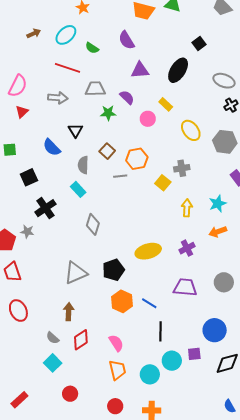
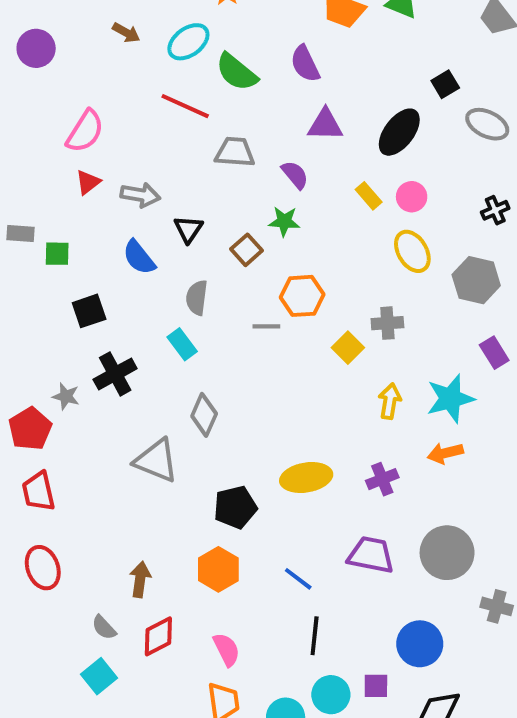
brown arrow: (34, 33) -> (126, 33), turned 48
green semicircle: (92, 48) -> (237, 72), size x1.6
gray ellipse: (224, 81) -> (487, 124), moved
gray arrow: (58, 98) -> (140, 195), moved
green star: (108, 113) -> (284, 221), moved
pink circle: (148, 119) -> (412, 197), moved
brown square: (107, 151) -> (247, 250), moved
cyan star: (218, 204) -> (450, 399), size x1.4
gray star: (27, 232) -> (66, 396), moved
gray triangle: (76, 273) -> (156, 461), moved, turned 40
gray circle: (224, 282) -> (447, 553), size x1.4
orange hexagon: (122, 301) -> (218, 569), moved

